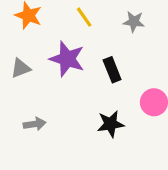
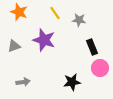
gray star: (134, 22) -> (79, 20), moved
black rectangle: (112, 70) -> (92, 47), moved

